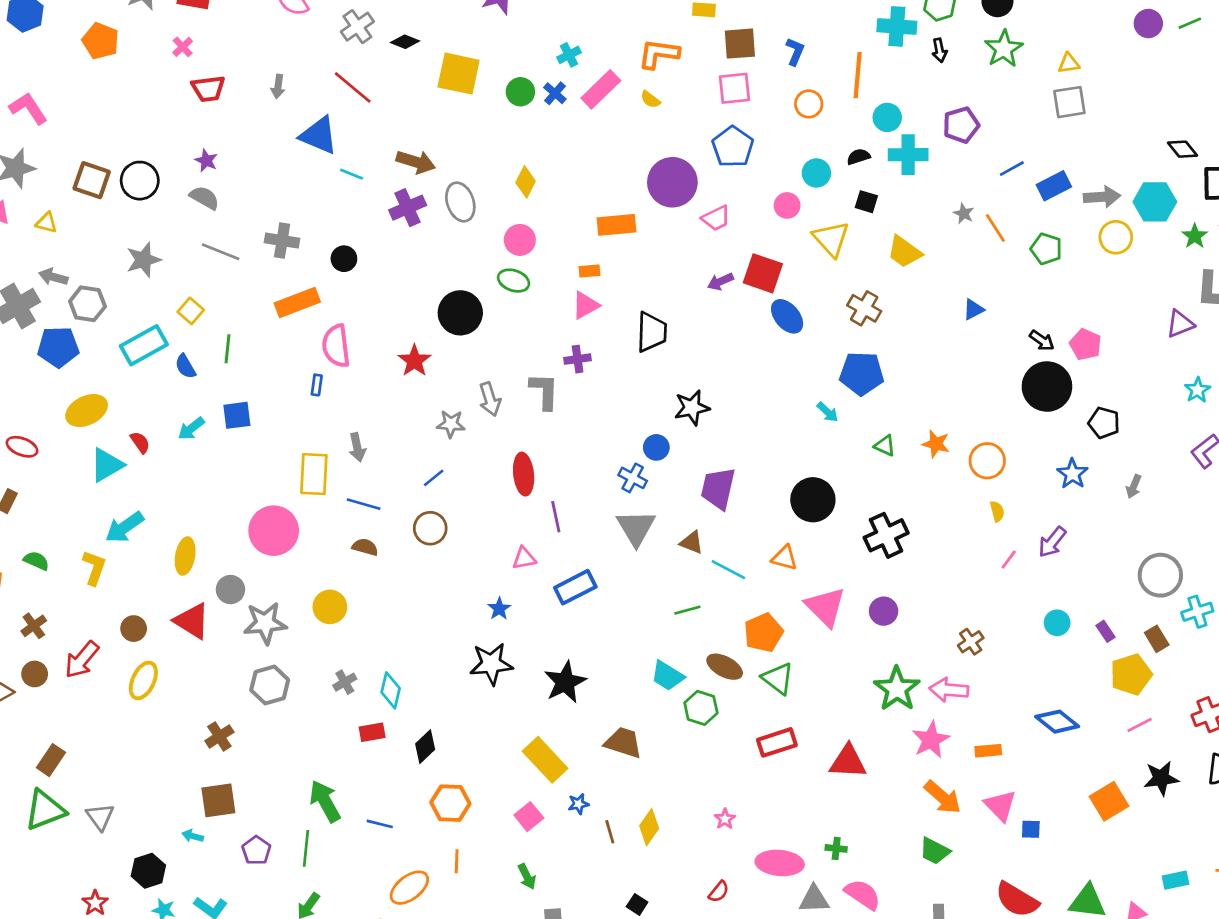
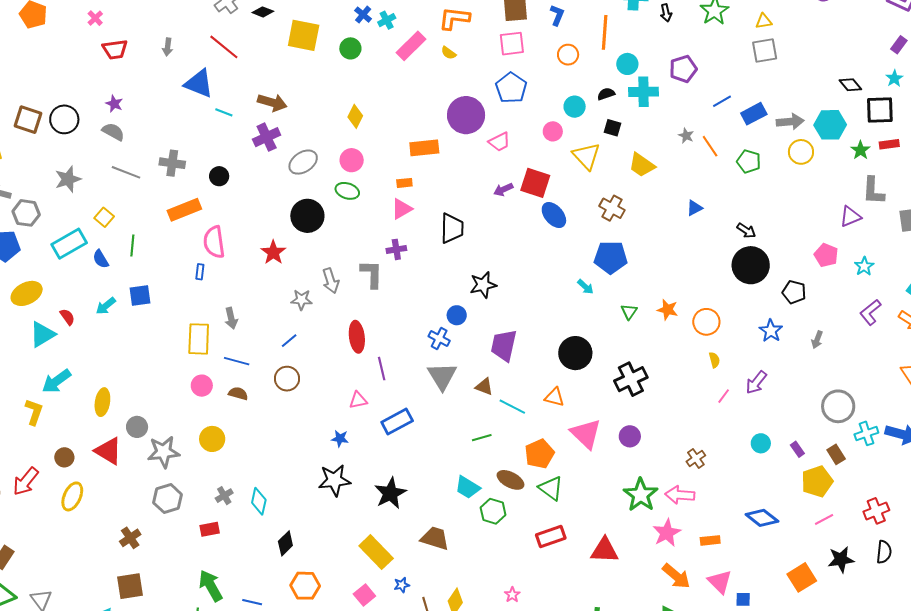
blue cross: (555, 93) -> (363, 15), moved
gray ellipse: (460, 202) -> (303, 162), moved, turned 76
pink pentagon: (1085, 344) -> (826, 255), moved
green triangle: (885, 446) -> (629, 312), turned 42
pink circle: (274, 531) -> (202, 386), moved, size x0.6
blue star: (499, 609) -> (340, 439), turned -30
red rectangle: (372, 732) -> (210, 529), moved

